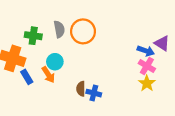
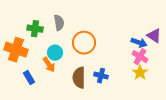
orange circle: (83, 31) -> (84, 43), moved
blue rectangle: (27, 77) -> (29, 78), moved
brown semicircle: (81, 89) -> (79, 78), size x1.5
blue cross: (94, 93) -> (101, 76), moved

